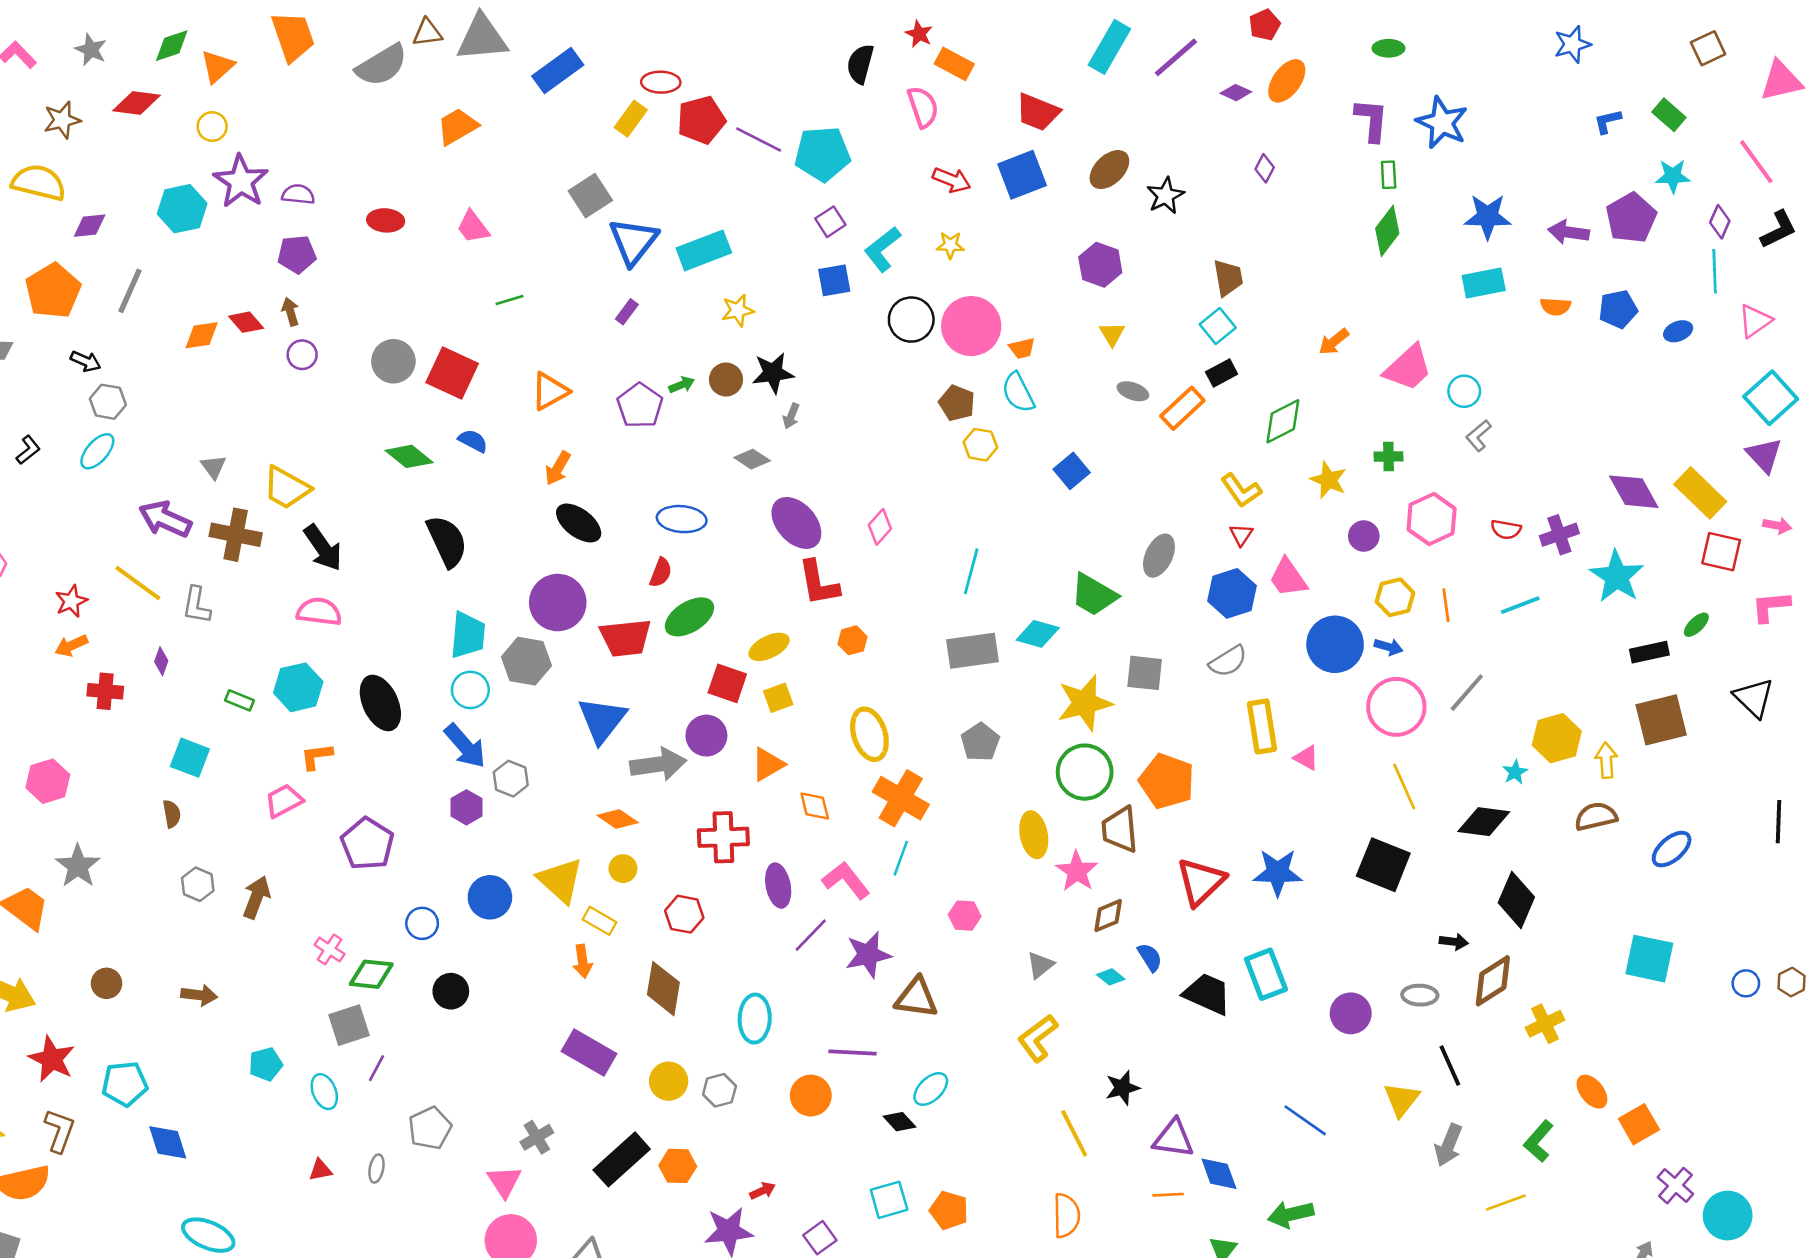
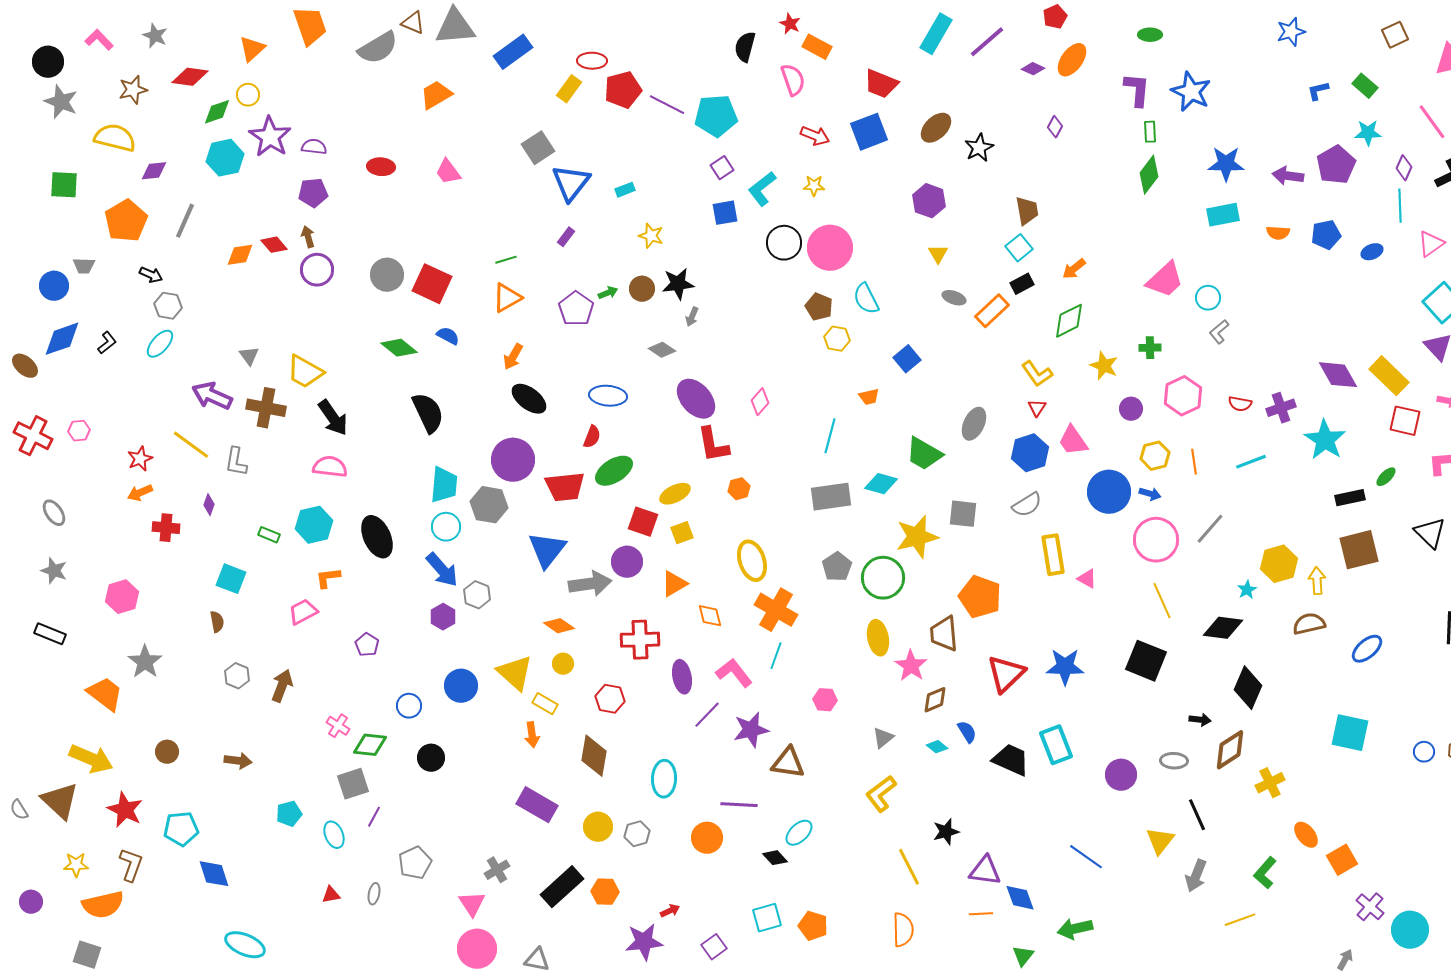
brown triangle: (427, 33) -> (413, 23), turned 30
green diamond: (172, 46) -> (217, 112), moved
cyan rectangle: (704, 250) -> (625, 190), size x0.5
green line: (509, 300) -> (506, 260), moved
yellow star: (738, 310) -> (651, 236), turned 30
orange arrow: (1334, 342) -> (1074, 269), moved
orange trapezoid: (1022, 348) -> (869, 397), moved
purple circle: (302, 355) -> (317, 270), size x1.4
green circle: (1085, 772) -> (883, 578), moved
purple pentagon: (367, 844) -> (367, 645), size x0.6

